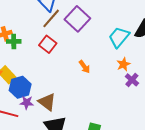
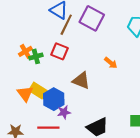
red square: (48, 44) -> (60, 51), moved
brown triangle: (47, 102) -> (81, 81), moved

